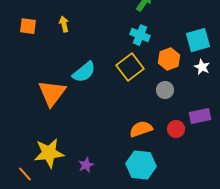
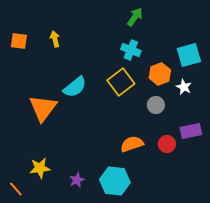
white star: (202, 67) -> (184, 87), moved
yellow star: (49, 153) -> (40, 168), size x0.7
cyan hexagon: (141, 165) -> (115, 181), moved

